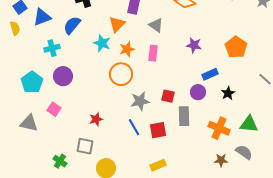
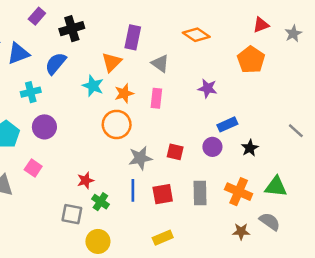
orange pentagon: (236, 47) -> (251, 60), moved
gray rectangle: (184, 116) -> (200, 193), moved
blue line: (134, 127) -> (133, 190), turned 30
green cross: (60, 161) -> (100, 202), moved

